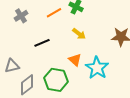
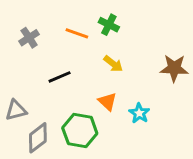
orange line: (54, 13) -> (77, 33), turned 49
cyan star: (97, 68) -> (139, 113), size x0.6

